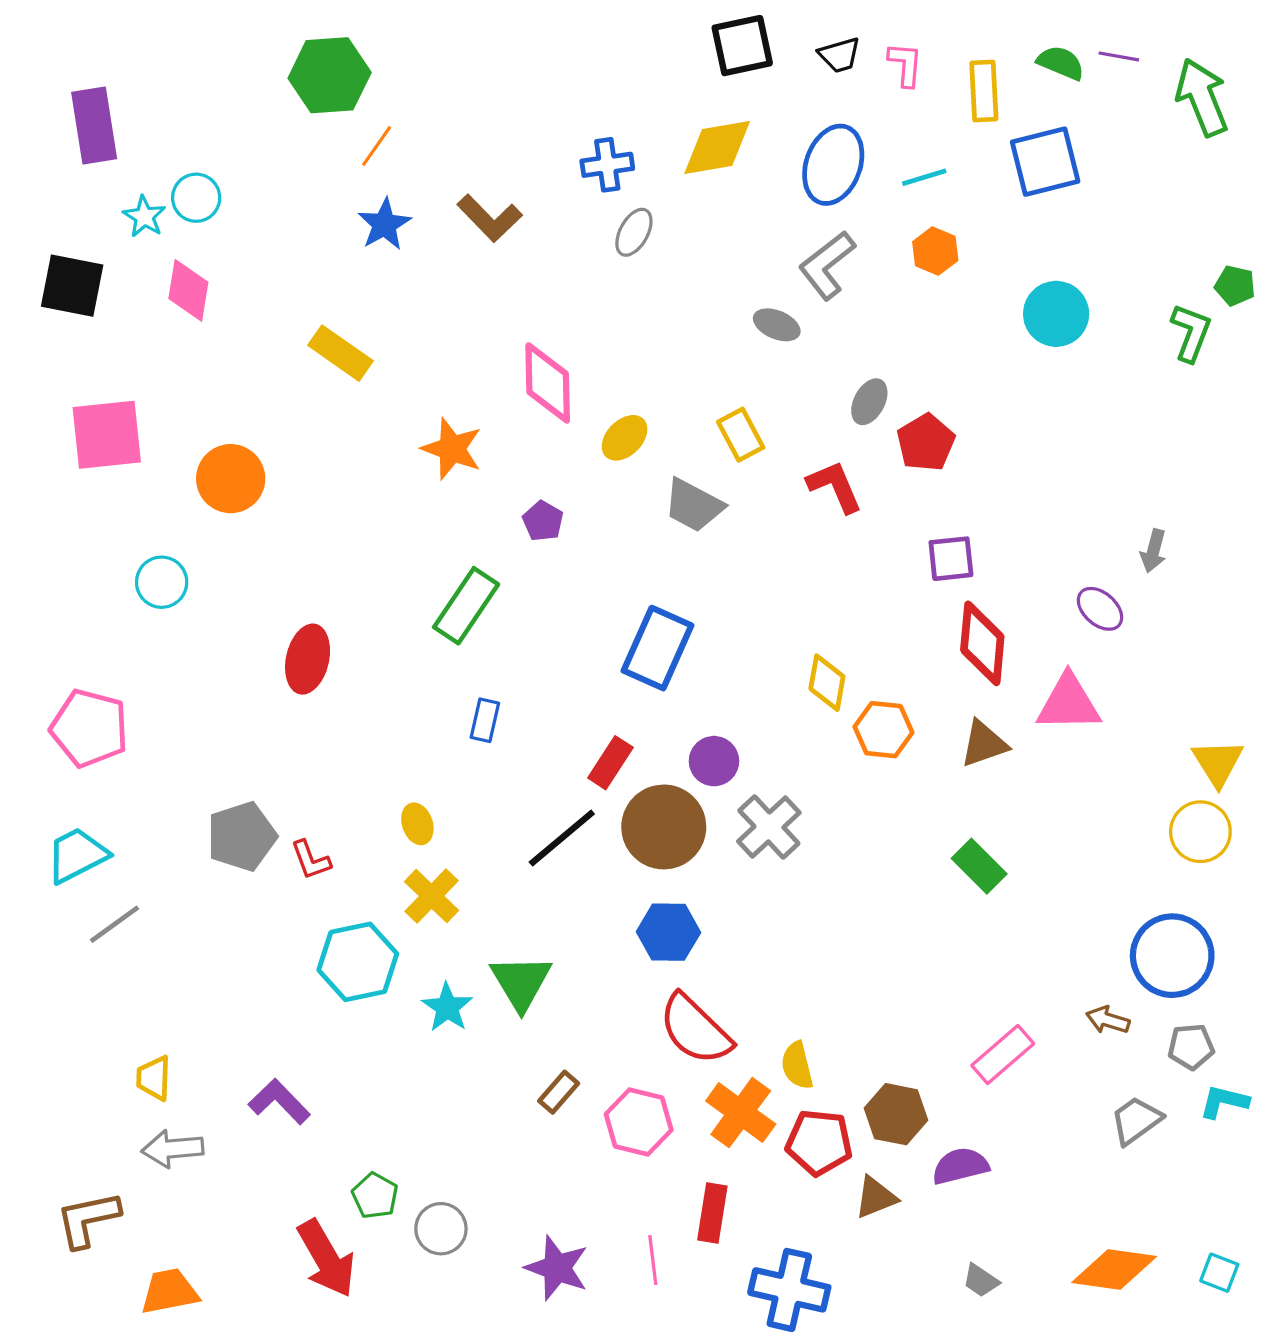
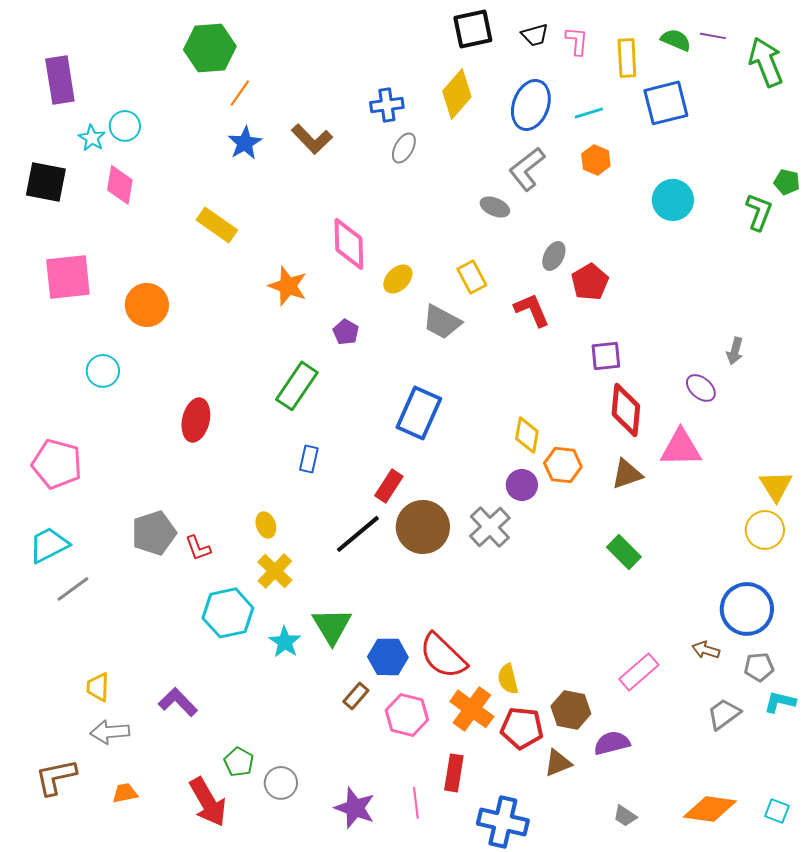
yellow diamond: (717, 148) -> (457, 94), turned -39
purple circle: (714, 761) -> (522, 485), moved
blue hexagon: (668, 932) -> (388, 657), moved
orange trapezoid: (169, 1291) -> (125, 793), moved, size x0.7

